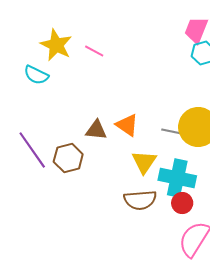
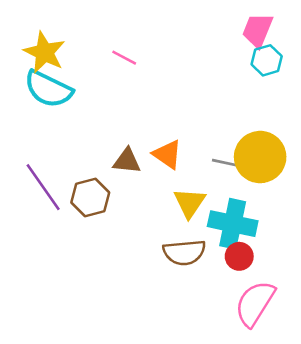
yellow star: (56, 45) -> (44, 52), moved
cyan semicircle: (36, 75) -> (48, 89), size x1.5

